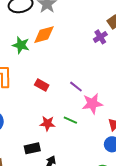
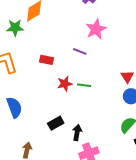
pink star: (92, 104) -> (96, 29), moved
red star: (47, 123) -> (65, 84), moved

